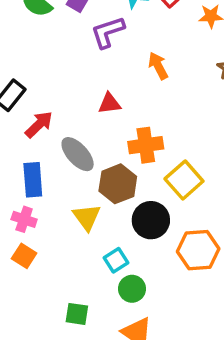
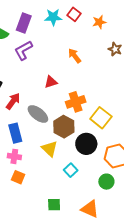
purple L-shape: (108, 32) -> (23, 50), moved
green circle: (132, 289) -> (106, 182), moved

